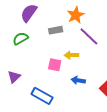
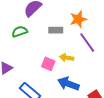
blue arrow: (78, 80) -> (68, 84), size x1.5

